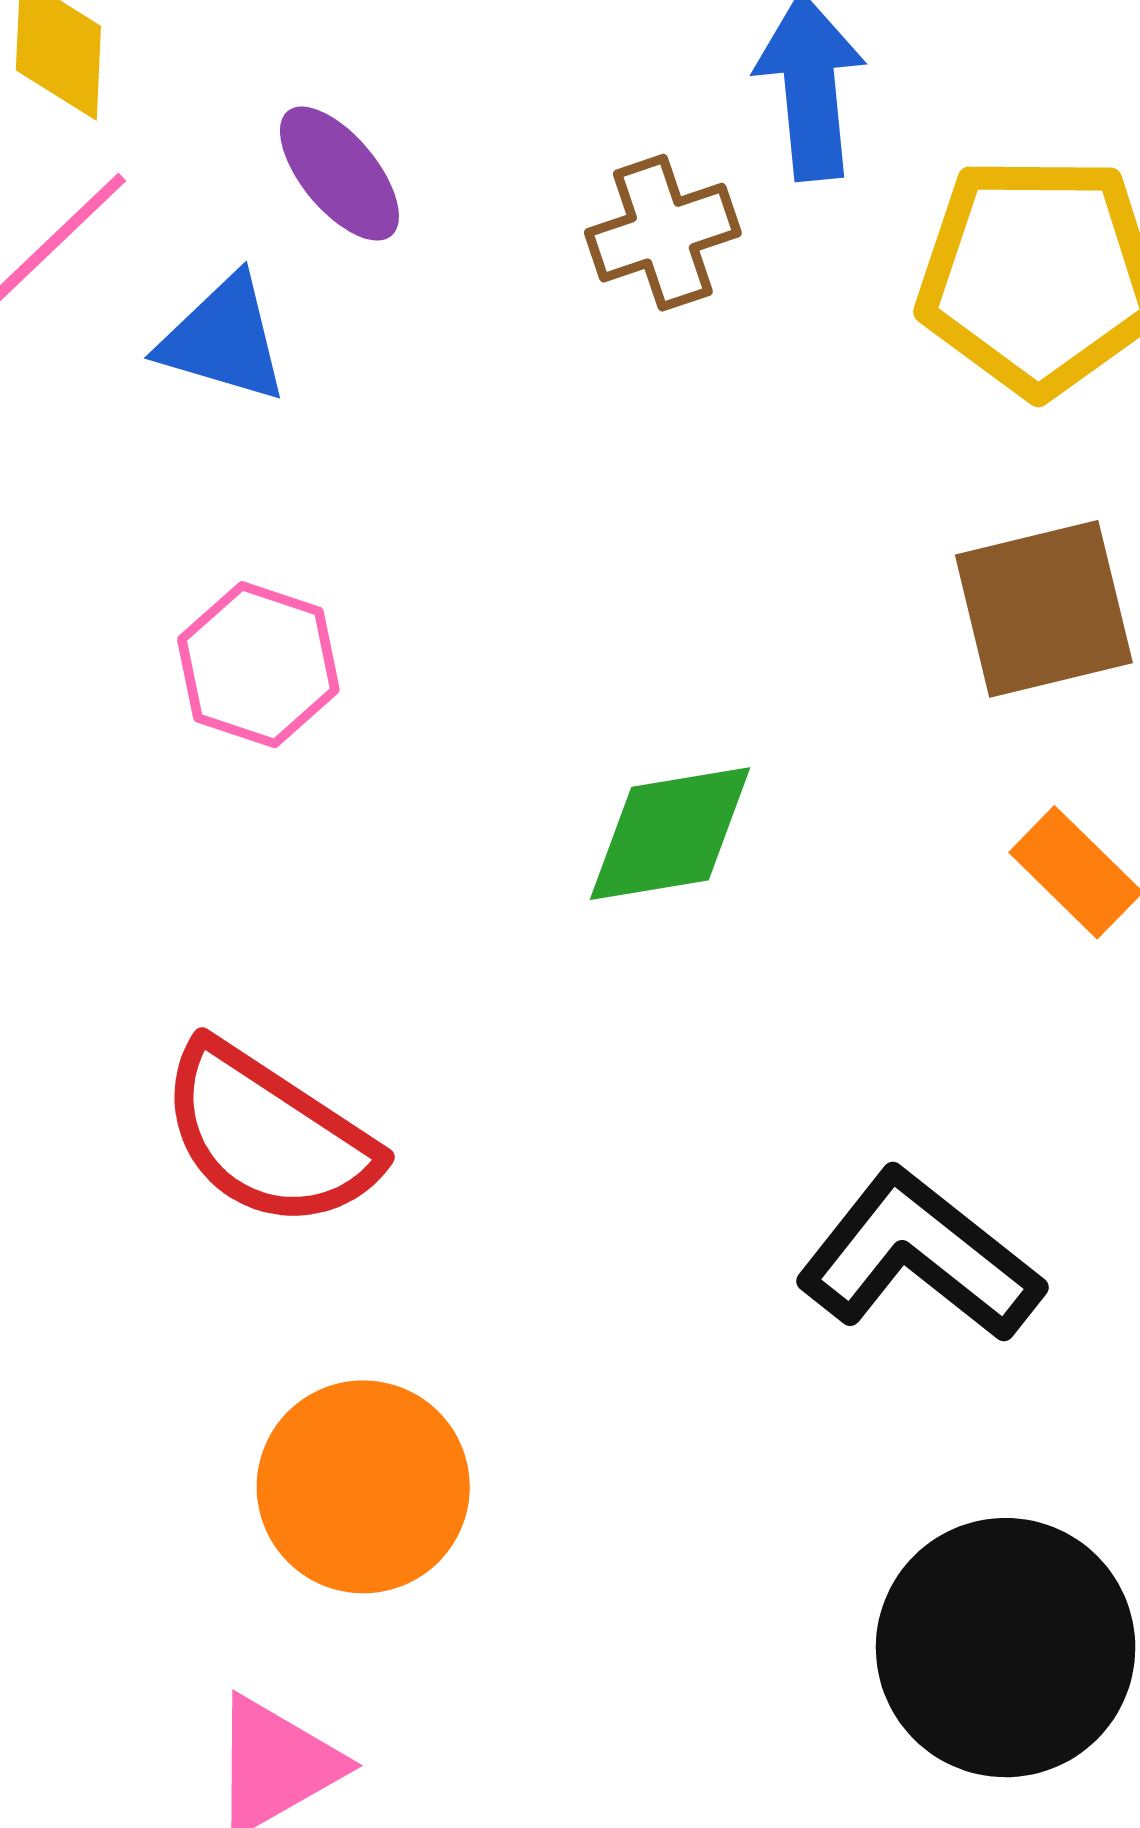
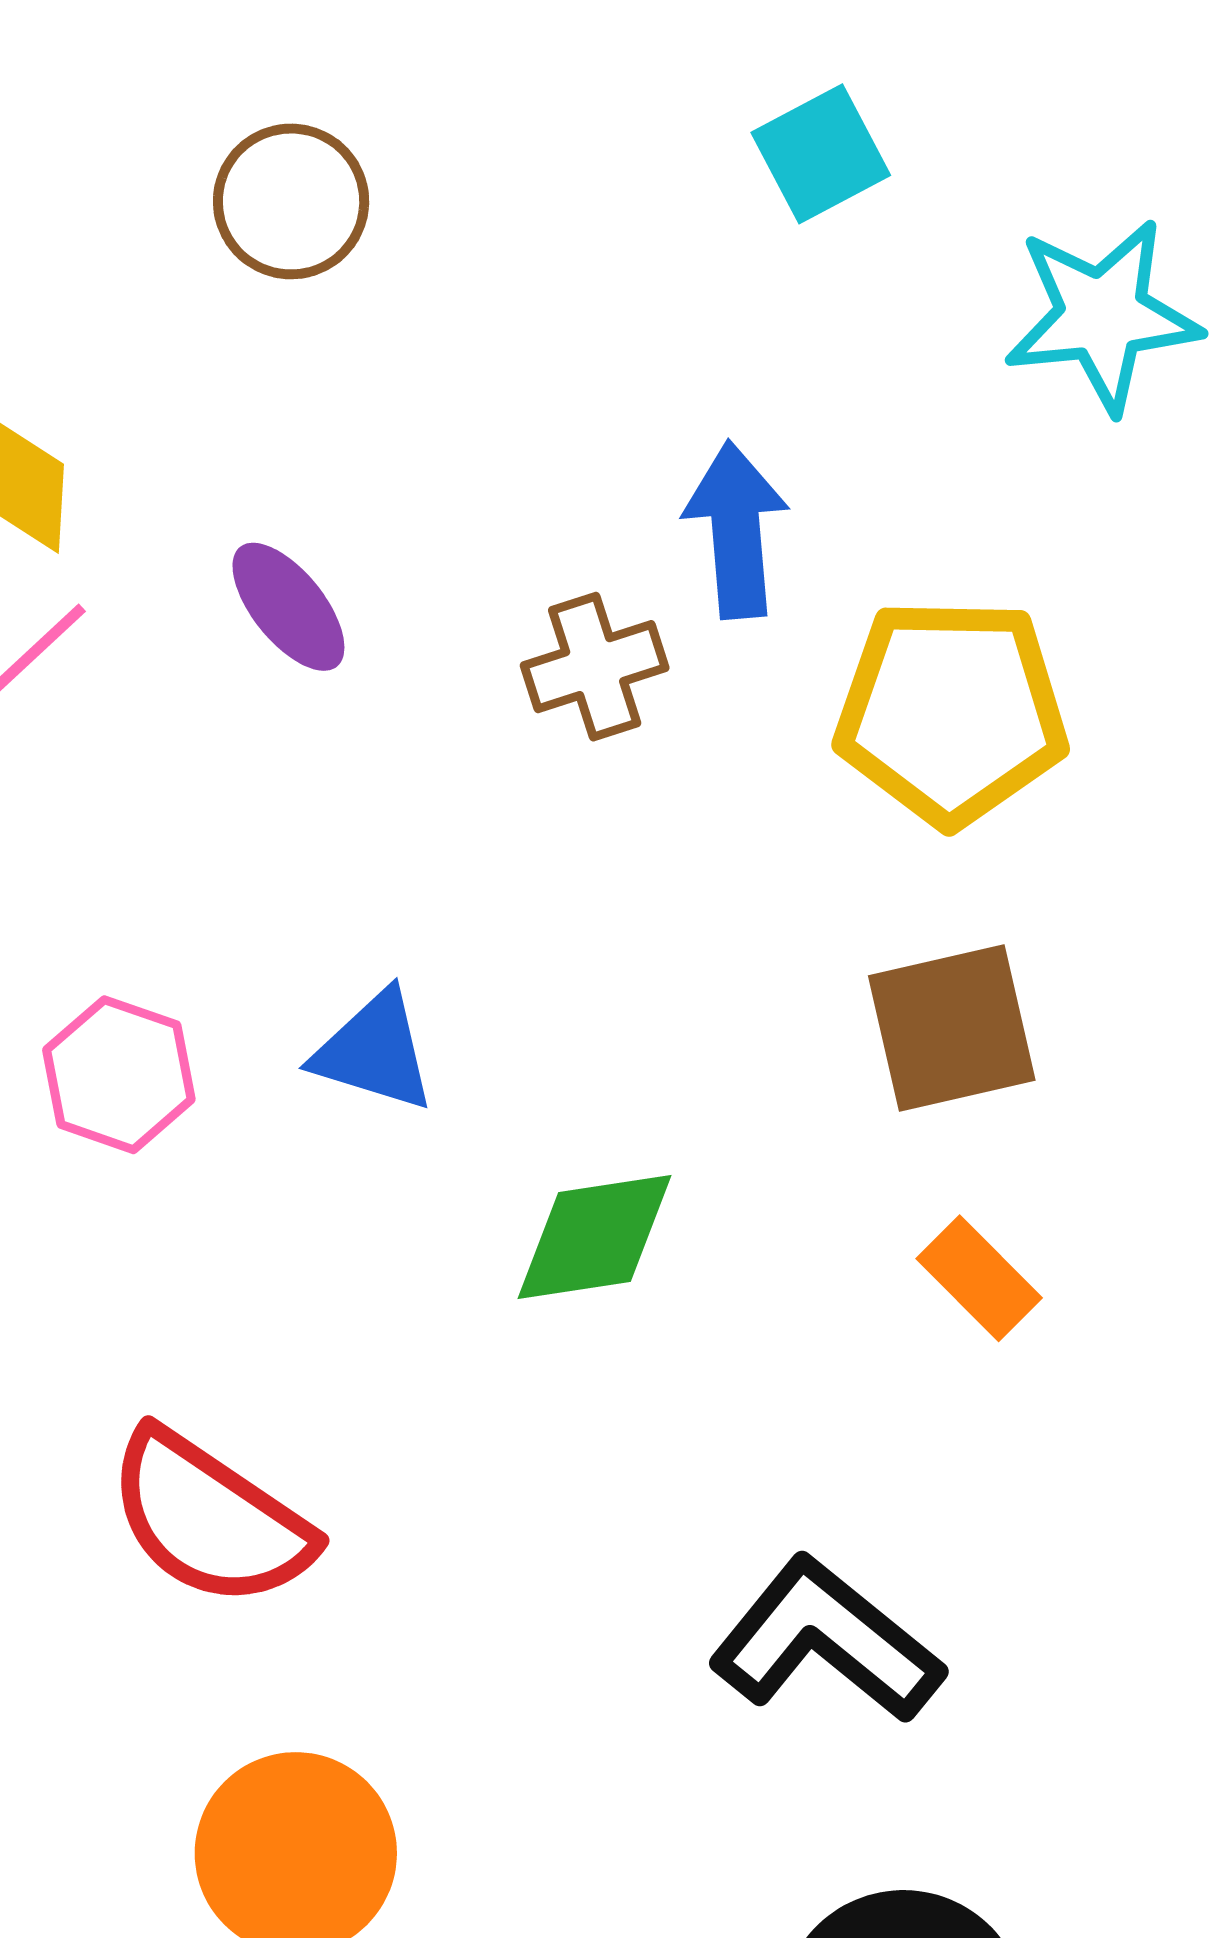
blue triangle: (224, 339) -> (374, 1051), moved
pink hexagon: (258, 665) -> (119, 1075), moved

